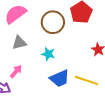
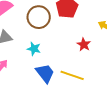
blue trapezoid: (60, 78) -> (45, 73), turned -105

